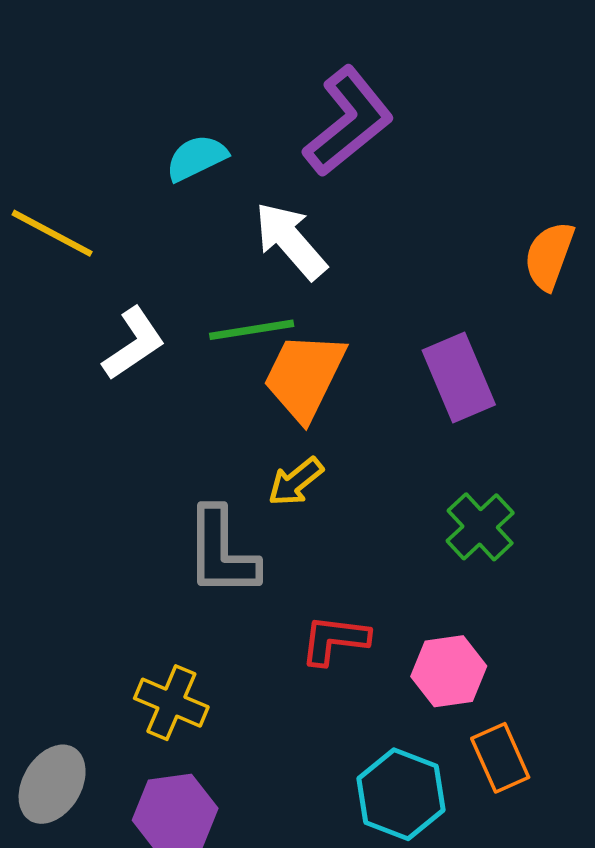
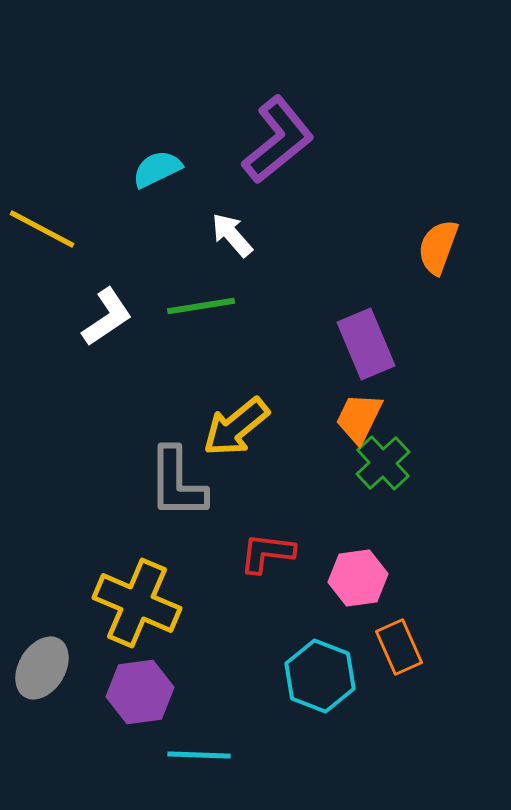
white arrow: (291, 241) -> (232, 235), size x0.7
orange trapezoid: (304, 376) -> (359, 418), moved, size x0.7
yellow arrow: (296, 482) -> (236, 427), size x1.5
yellow cross: (171, 703) -> (137, 603), size x1.5

